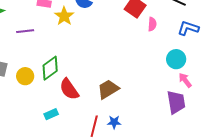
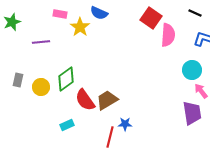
pink semicircle: (152, 24) -> (168, 35), size x1.6
brown trapezoid: (108, 89) -> (107, 100), moved
blue star: (114, 122) -> (125, 124), moved

